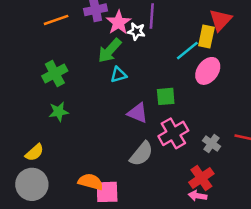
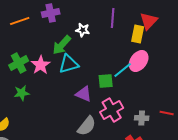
purple line: (152, 16) -> (113, 18), moved
pink star: (119, 22) -> (41, 65), moved
cyan line: (187, 51) -> (123, 70), moved
cyan triangle: (119, 75) -> (69, 64), size x1.5
gray cross: (212, 144) -> (142, 118), turned -32

